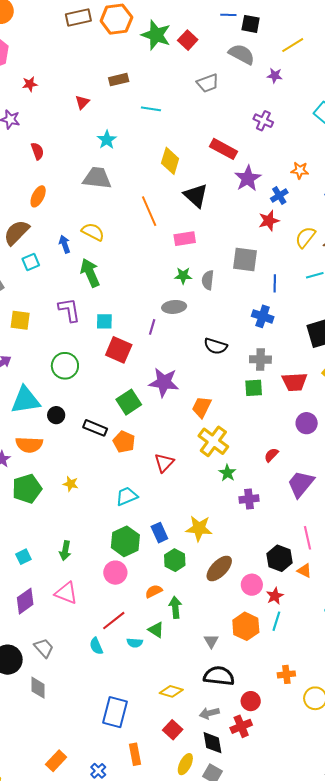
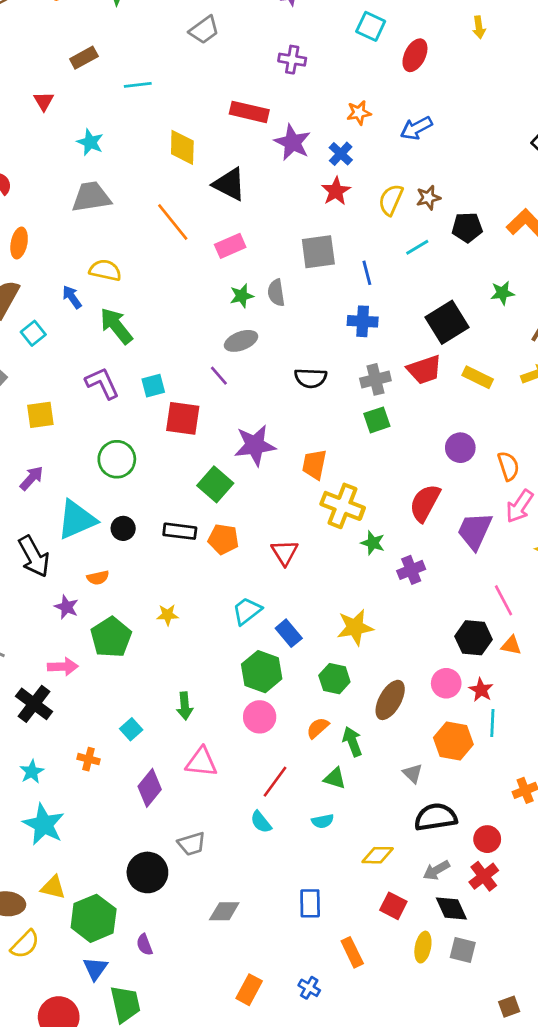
purple line: (152, 327) -> (219, 376), turned -42
red trapezoid: (294, 382) -> (424, 370), moved
orange semicircle: (29, 445) -> (98, 578), size x0.6
red semicircle: (271, 455) -> (425, 503), size x1.8
blue rectangle: (159, 533) -> (289, 633), moved
brown ellipse: (219, 568) -> (390, 700), moved
cyan semicircle: (135, 643) -> (323, 821), moved
gray trapezoid: (44, 648) -> (192, 844), turned 130
gray diamond: (38, 688) -> (224, 911), moved, turned -75
blue rectangle: (115, 712) -> (310, 903), size x0.7

